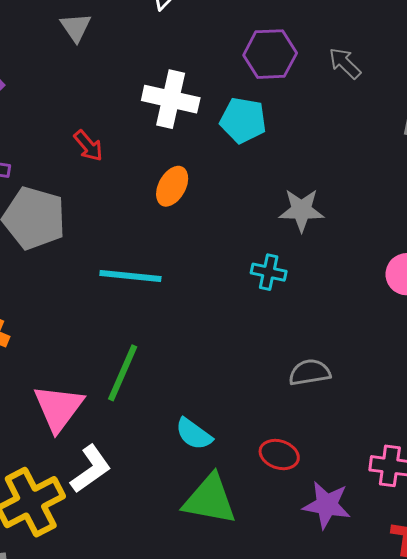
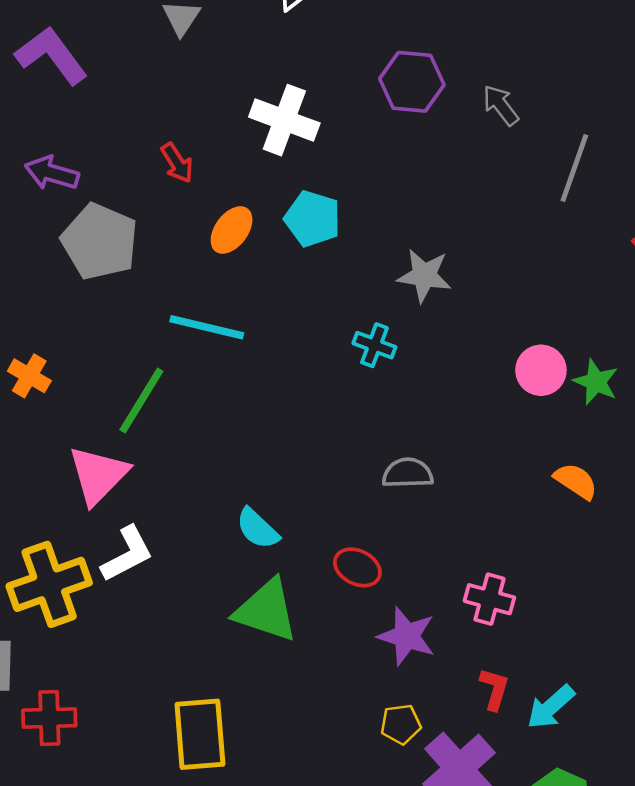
cyan pentagon: (243, 120) -> (313, 219), moved
orange ellipse: (172, 186) -> (232, 230), moved
green line: (123, 373) -> (141, 401), moved

